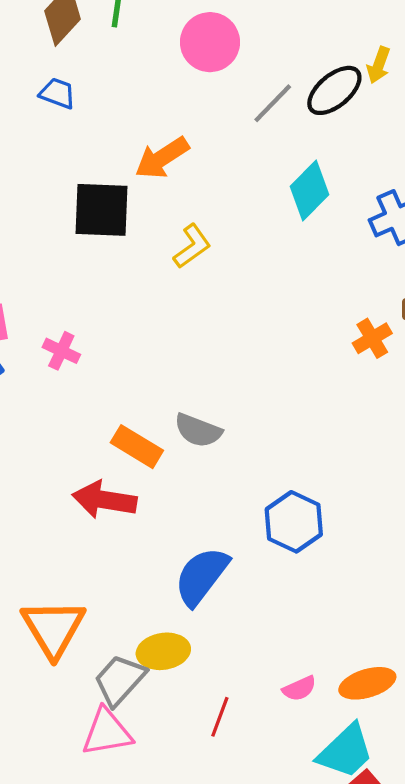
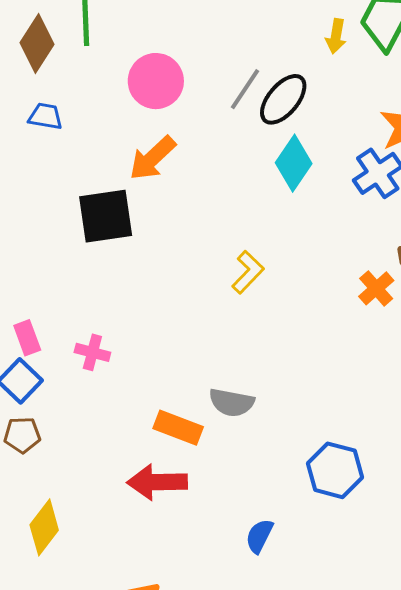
pink circle: (210, 42) -> (156, 81), moved
black ellipse: (334, 90) -> (283, 99), moved
yellow L-shape: (192, 246) -> (248, 272), moved
blue semicircle: (202, 576) -> (259, 536), size x0.6

